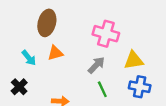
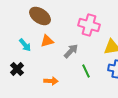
brown ellipse: (47, 23) -> (40, 16), turned -70
gray arrow: (96, 65) -> (71, 51), moved

